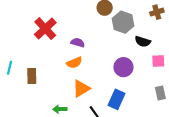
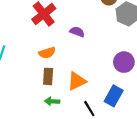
orange semicircle: (74, 63) -> (47, 53), moved
brown rectangle: (32, 76) -> (48, 76), moved

